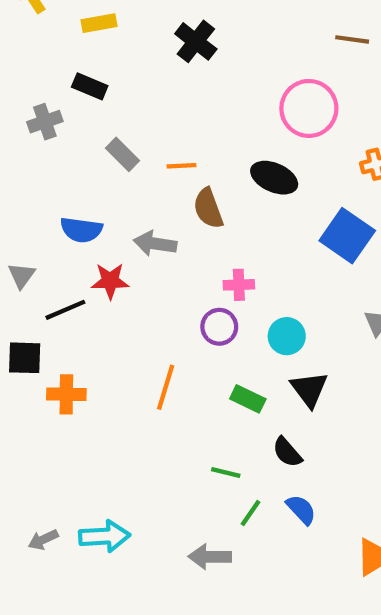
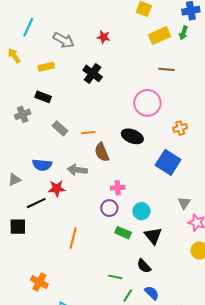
gray triangle: (22, 275) -> (15, 180), moved, turned 32
orange line: (166, 387) -> (73, 238), moved
orange cross: (66, 394) -> (39, 282), moved, turned 30
green rectangle: (248, 399) -> (123, 233), moved

